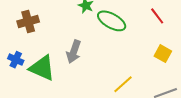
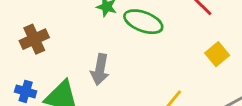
yellow square: (163, 54) -> (217, 54), turned 30

